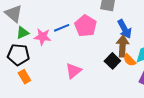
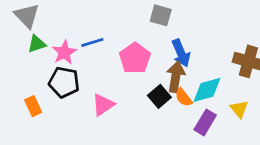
pink pentagon: (86, 26) -> (135, 58), moved
pink star: (43, 37) -> (64, 52), turned 30
black pentagon: (18, 55) -> (64, 82), moved

